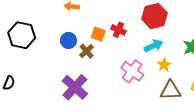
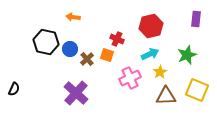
orange square: (98, 34) -> (107, 55), moved
black hexagon: (22, 35) -> (46, 42), moved
pink cross: (132, 71) -> (130, 78), turned 30

